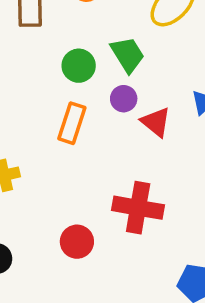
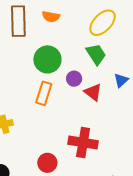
green trapezoid: (127, 55) -> (96, 54), moved
green circle: (79, 66) -> (47, 59), size x1.4

